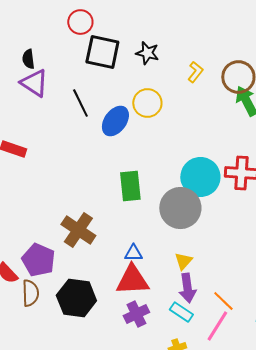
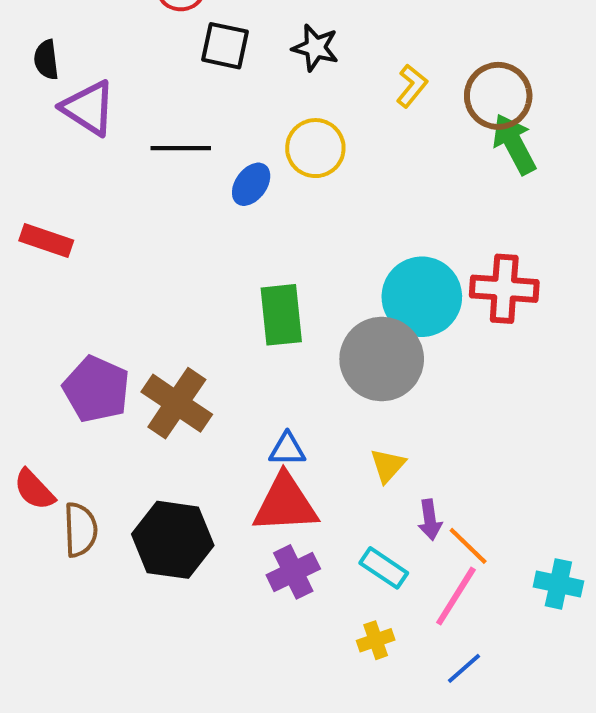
black square: (102, 52) -> (225, 46), size x0.7
black semicircle: (28, 59) -> (46, 60), moved
black line: (80, 103) -> (181, 148), turned -64
blue ellipse: (115, 121) -> (251, 184), size x0.7
purple pentagon: (38, 260) -> (96, 389), moved
purple arrow: (187, 288) -> (430, 520), moved, size x0.7

